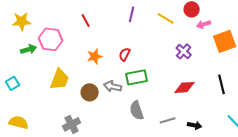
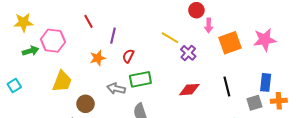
purple line: (132, 14) -> (113, 36), moved
yellow line: (166, 18) -> (170, 38), moved
pink arrow: (204, 24) -> (209, 25), turned -72
brown circle: (90, 92) -> (85, 104), moved

